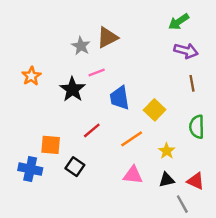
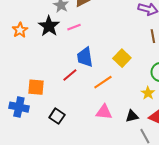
black star: (72, 89) -> (49, 26), moved
blue trapezoid: (120, 98) -> (85, 57), moved
yellow star: (167, 151) -> (148, 93), moved
black square: (75, 167) -> (57, 116), moved

